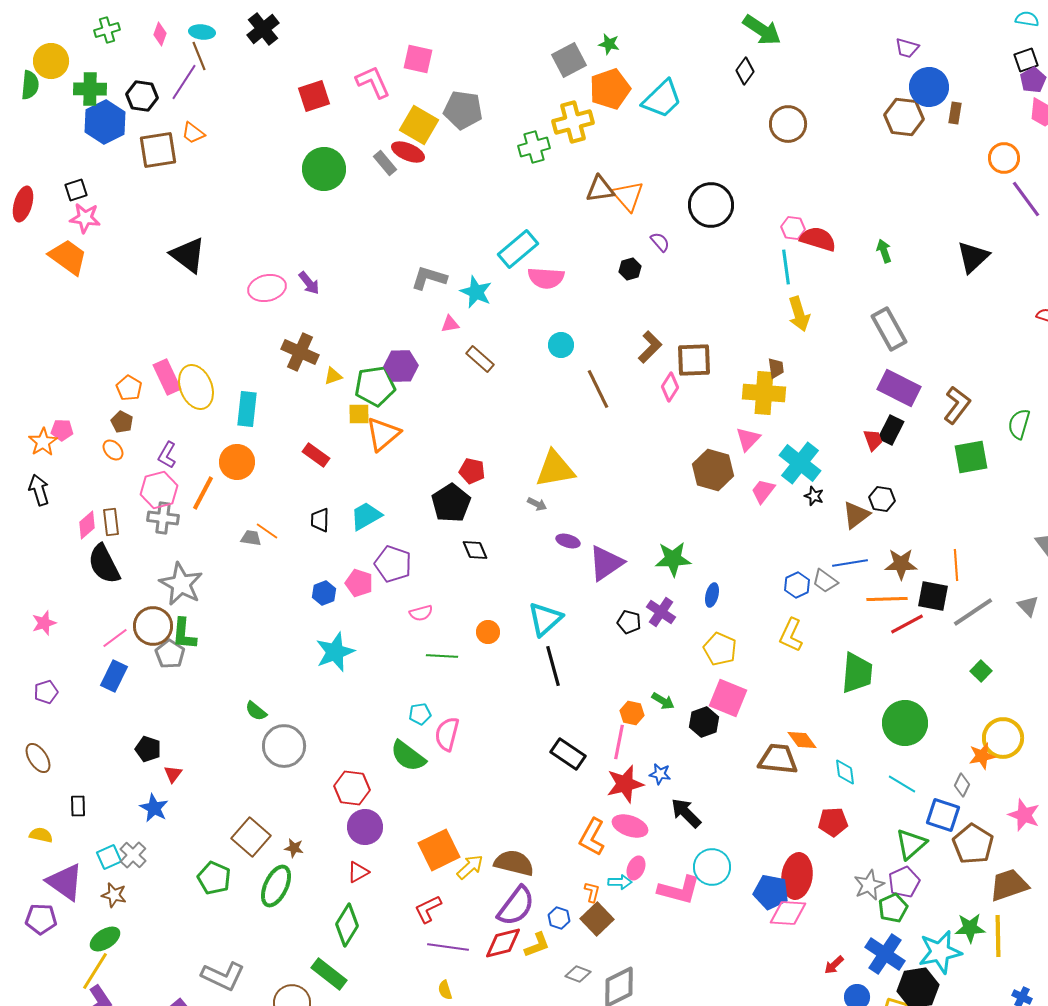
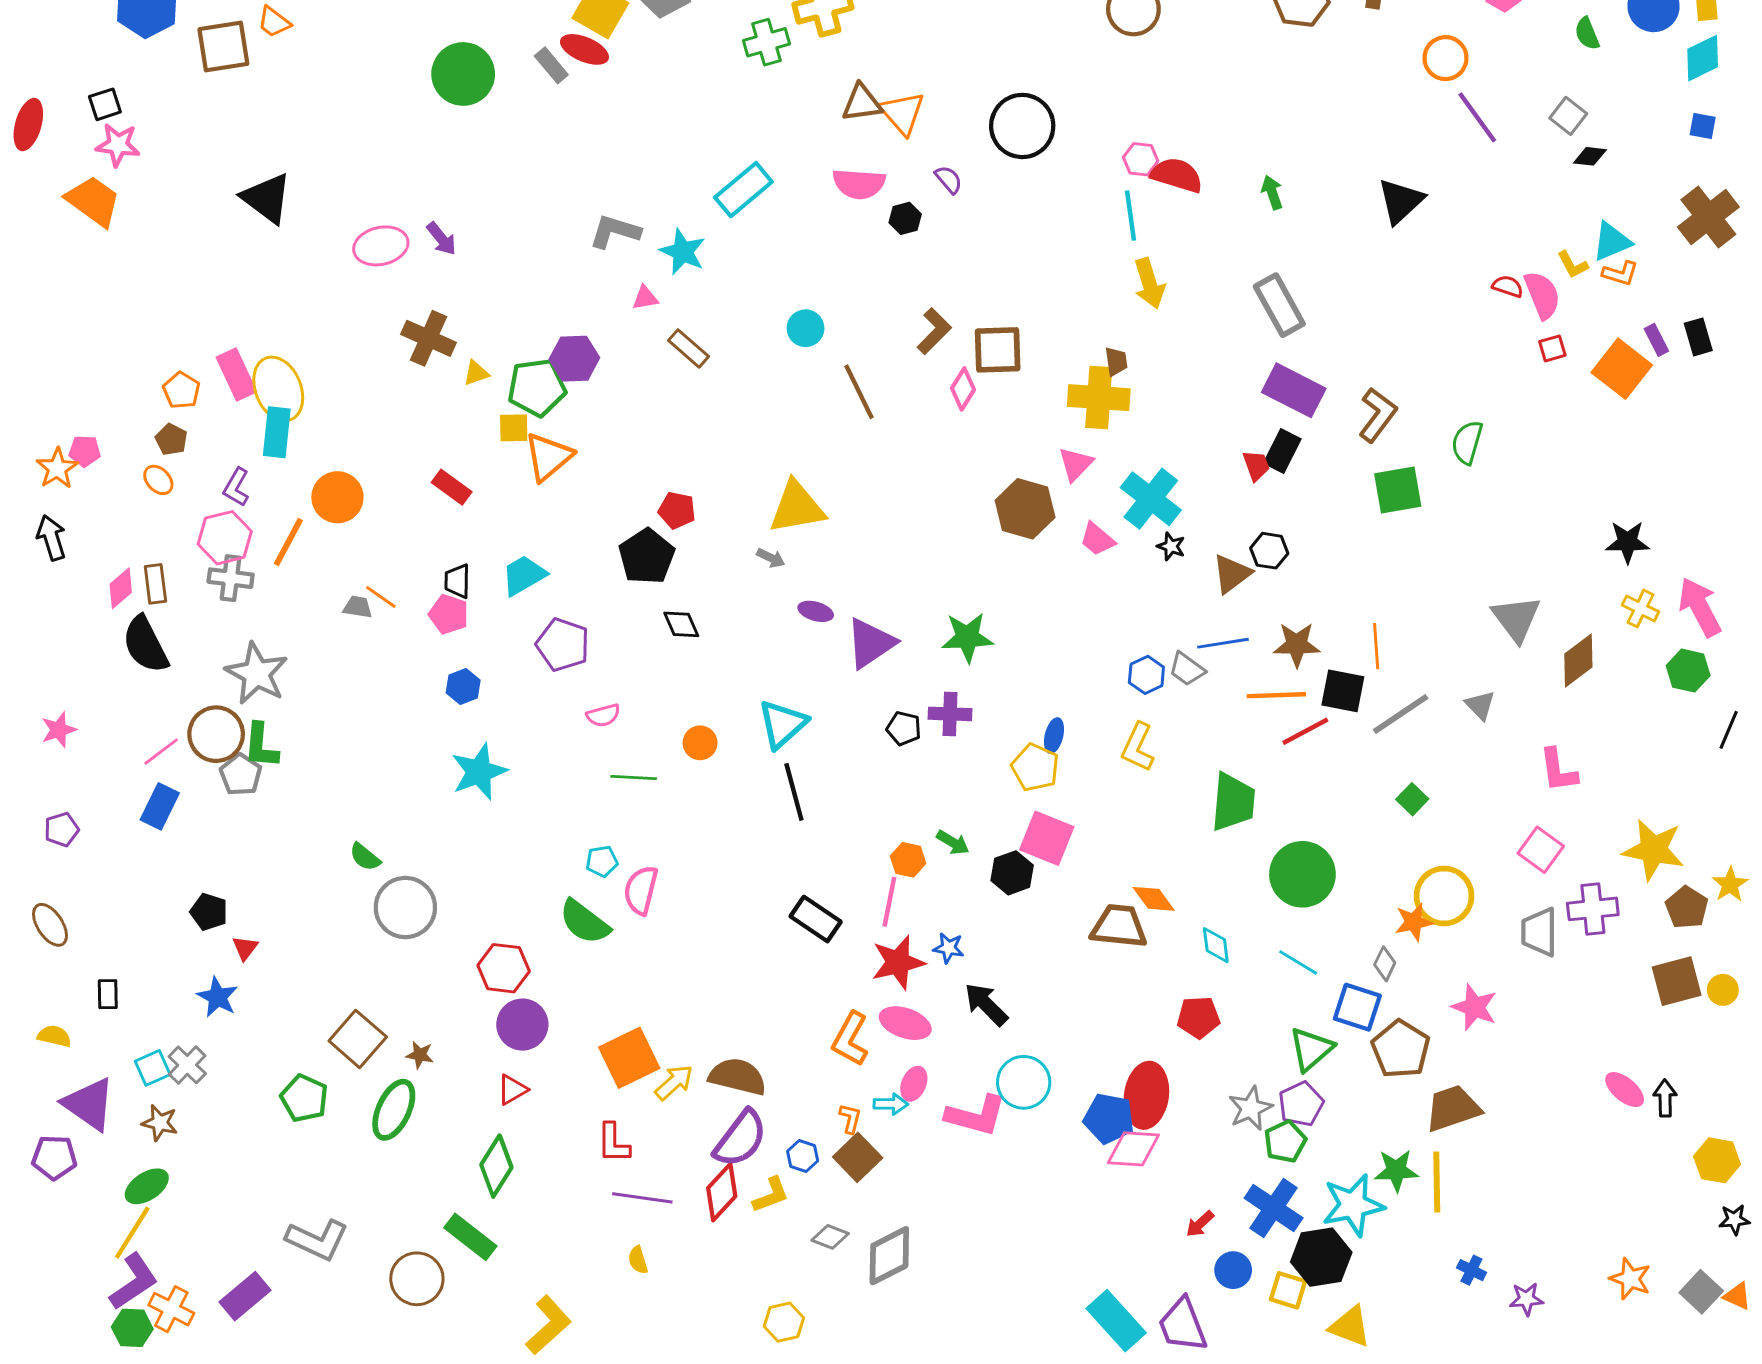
pink semicircle: (546, 278) -> (859, 184), moved
cyan rectangle: (247, 409) -> (277, 432), moved
pink trapezoid: (763, 491) -> (1097, 539), turned -88
pink pentagon: (359, 583) -> (449, 614), moved
blue ellipse: (712, 595) -> (1054, 736), moved
purple cross: (661, 612) -> (950, 714), turned -32
red L-shape: (428, 909) -> (613, 1143), turned -64
red diamond: (503, 943) -> (722, 1192), turned -33

